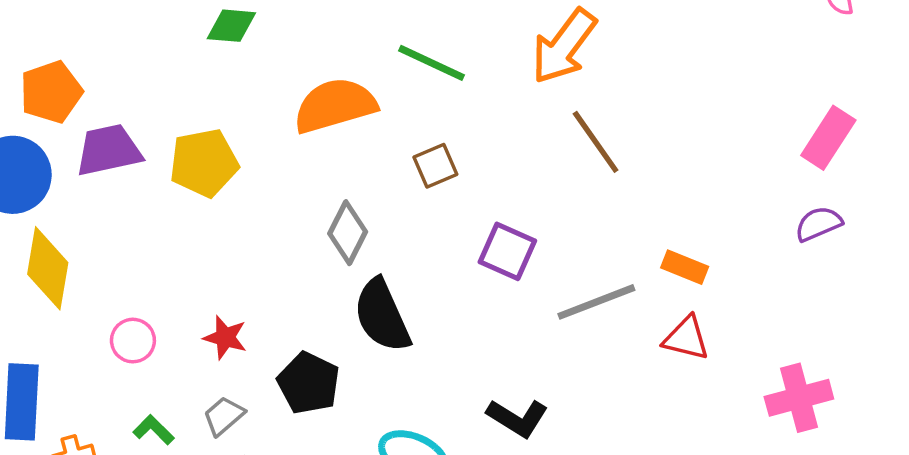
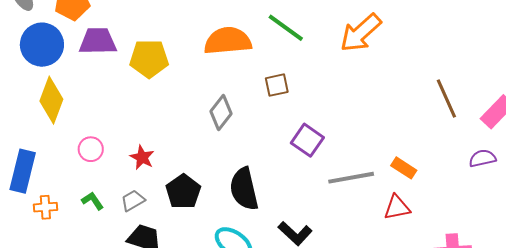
brown line: (596, 142) -> (446, 99), moved
black semicircle: (382, 316) -> (244, 189), moved
red triangle: (686, 338) -> (397, 207), turned -36

